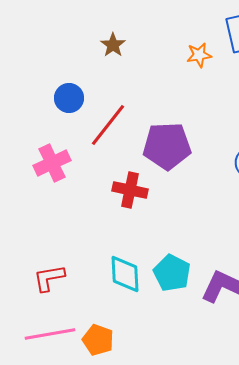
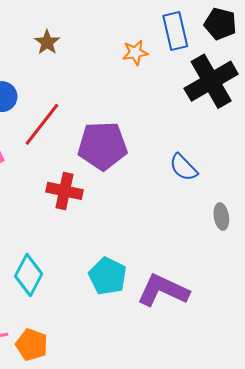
cyan diamond: (125, 274) -> (29, 275), moved, turned 30

